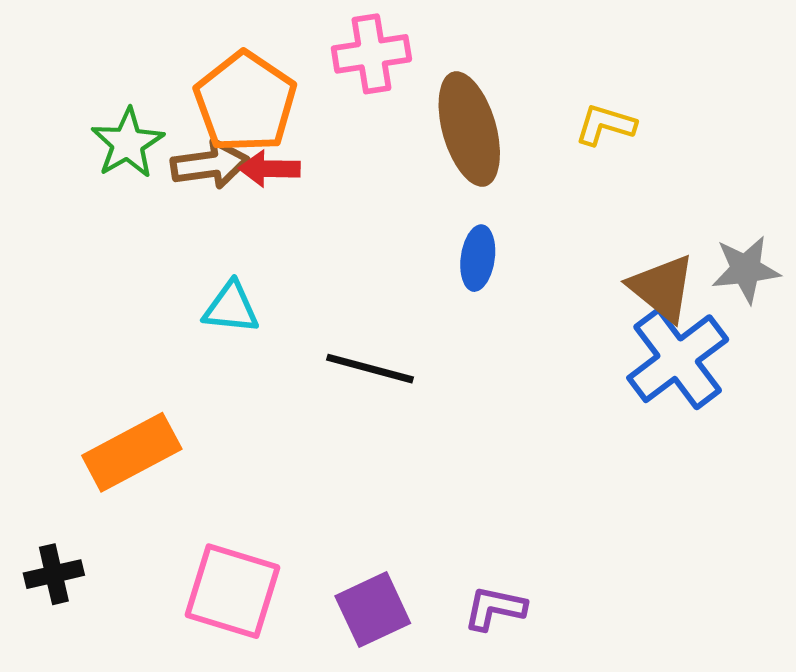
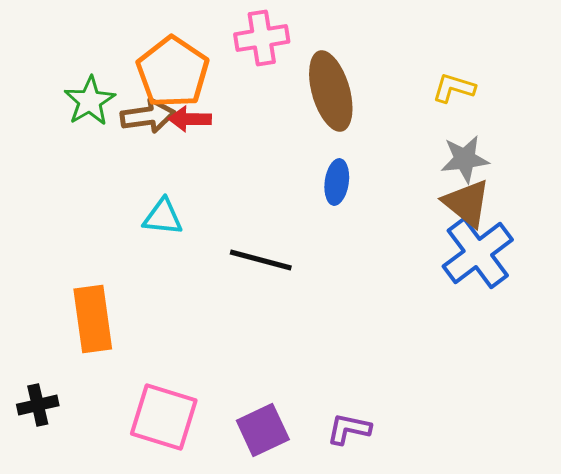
yellow L-shape: (605, 125) -> (454, 88), moved
gray star: (746, 269) -> (465, 159), moved
orange rectangle: (132, 452) -> (93, 319), turned -70

